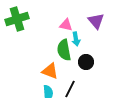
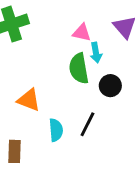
orange triangle: (50, 71) -> (29, 100), moved

